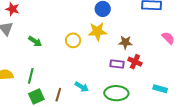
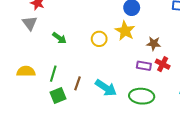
yellow star: (97, 31) -> (125, 31), turned 30
cyan arrow: (82, 87) -> (106, 88), size x1.5
brown line: (58, 95) -> (77, 83), moved

